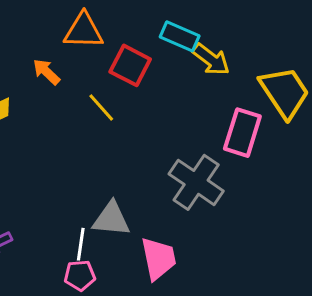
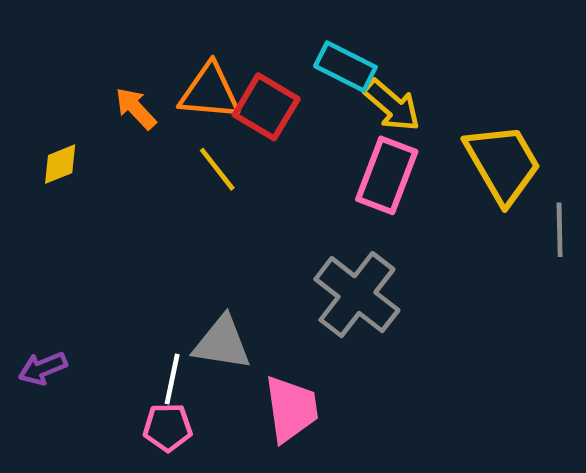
orange triangle: (84, 31) -> (210, 92), moved
pink rectangle: (242, 133) -> (387, 175), moved

